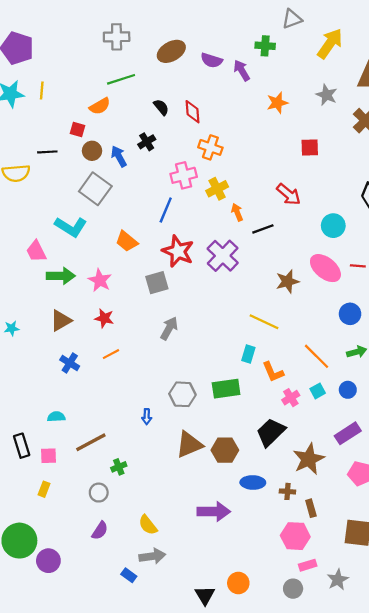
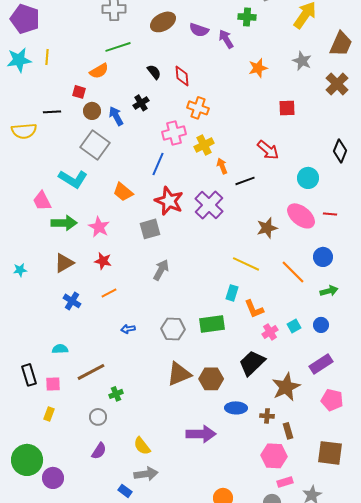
orange line: (316, 356) -> (293, 272), moved
blue arrow: (147, 417) -> (128, 329), moved, turned 80

